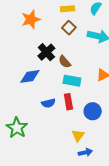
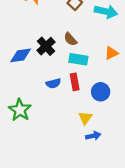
black cross: (46, 52) -> (46, 46), moved
blue diamond: (30, 76) -> (21, 55), moved

